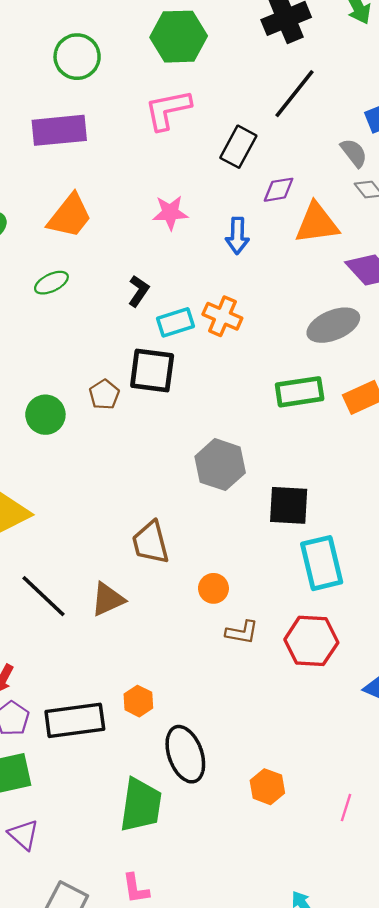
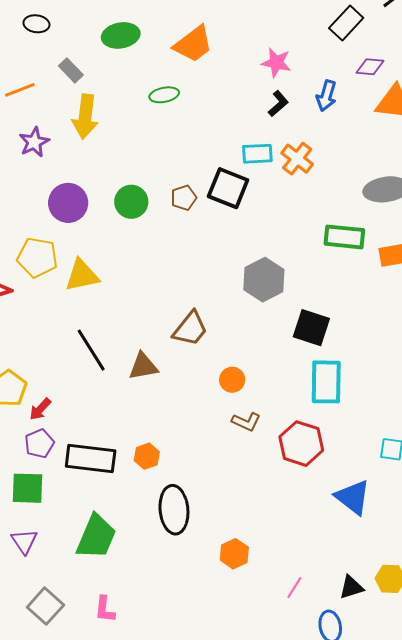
black L-shape: (139, 291) -> (278, 104), moved
brown trapezoid: (151, 542) -> (190, 329), turned -141
green trapezoid: (141, 805) -> (96, 537), moved

